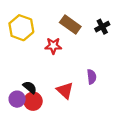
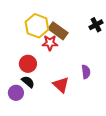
brown rectangle: (70, 24) -> (58, 31), moved
yellow hexagon: (21, 28) -> (37, 26), moved
red circle: (33, 101) -> (28, 64), moved

